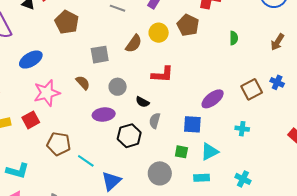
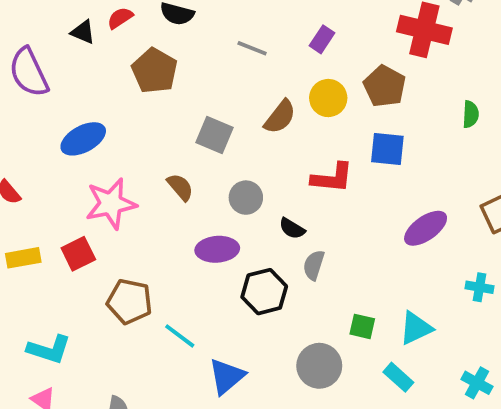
gray square: (100, 55) -> (215, 135), turned 30
blue square: (192, 124) -> (387, 149), moved
cyan rectangle: (202, 178) -> (398, 377), turned 42

